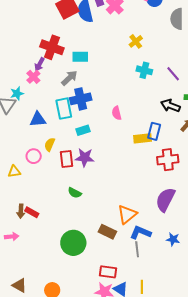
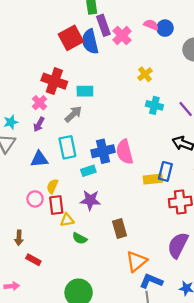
purple arrow: (39, 64) -> (39, 124), moved
pink cross: (33, 77) -> (40, 103), moved
cyan star: (17, 93) -> (11, 122), moved
blue cross: (81, 99) -> (103, 151), moved
pink semicircle: (117, 113) -> (125, 152), size x1.6
red rectangle: (66, 159) -> (56, 205), moved
yellow triangle: (14, 172) -> (67, 220), moved
brown arrow: (21, 211) -> (19, 238), moved
brown rectangle: (107, 232) -> (120, 229), moved, turned 48

